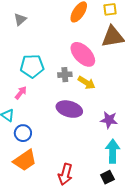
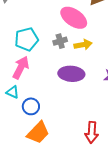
yellow arrow: (87, 83) -> (83, 45), turned -30
pink arrow: (21, 93) -> (21, 68), size x1.6
red arrow: (65, 174) -> (92, 132), moved

